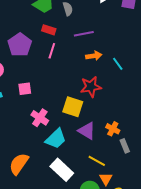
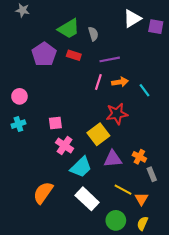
purple pentagon: (20, 45) -> (44, 54), moved
pink line: (52, 51) -> (98, 82), moved
pink square: (25, 89) -> (55, 123), moved
yellow square: (73, 107) -> (98, 134), turned 35
purple triangle: (87, 131) -> (113, 159), turned -36
orange triangle: (106, 179) -> (141, 199), moved

